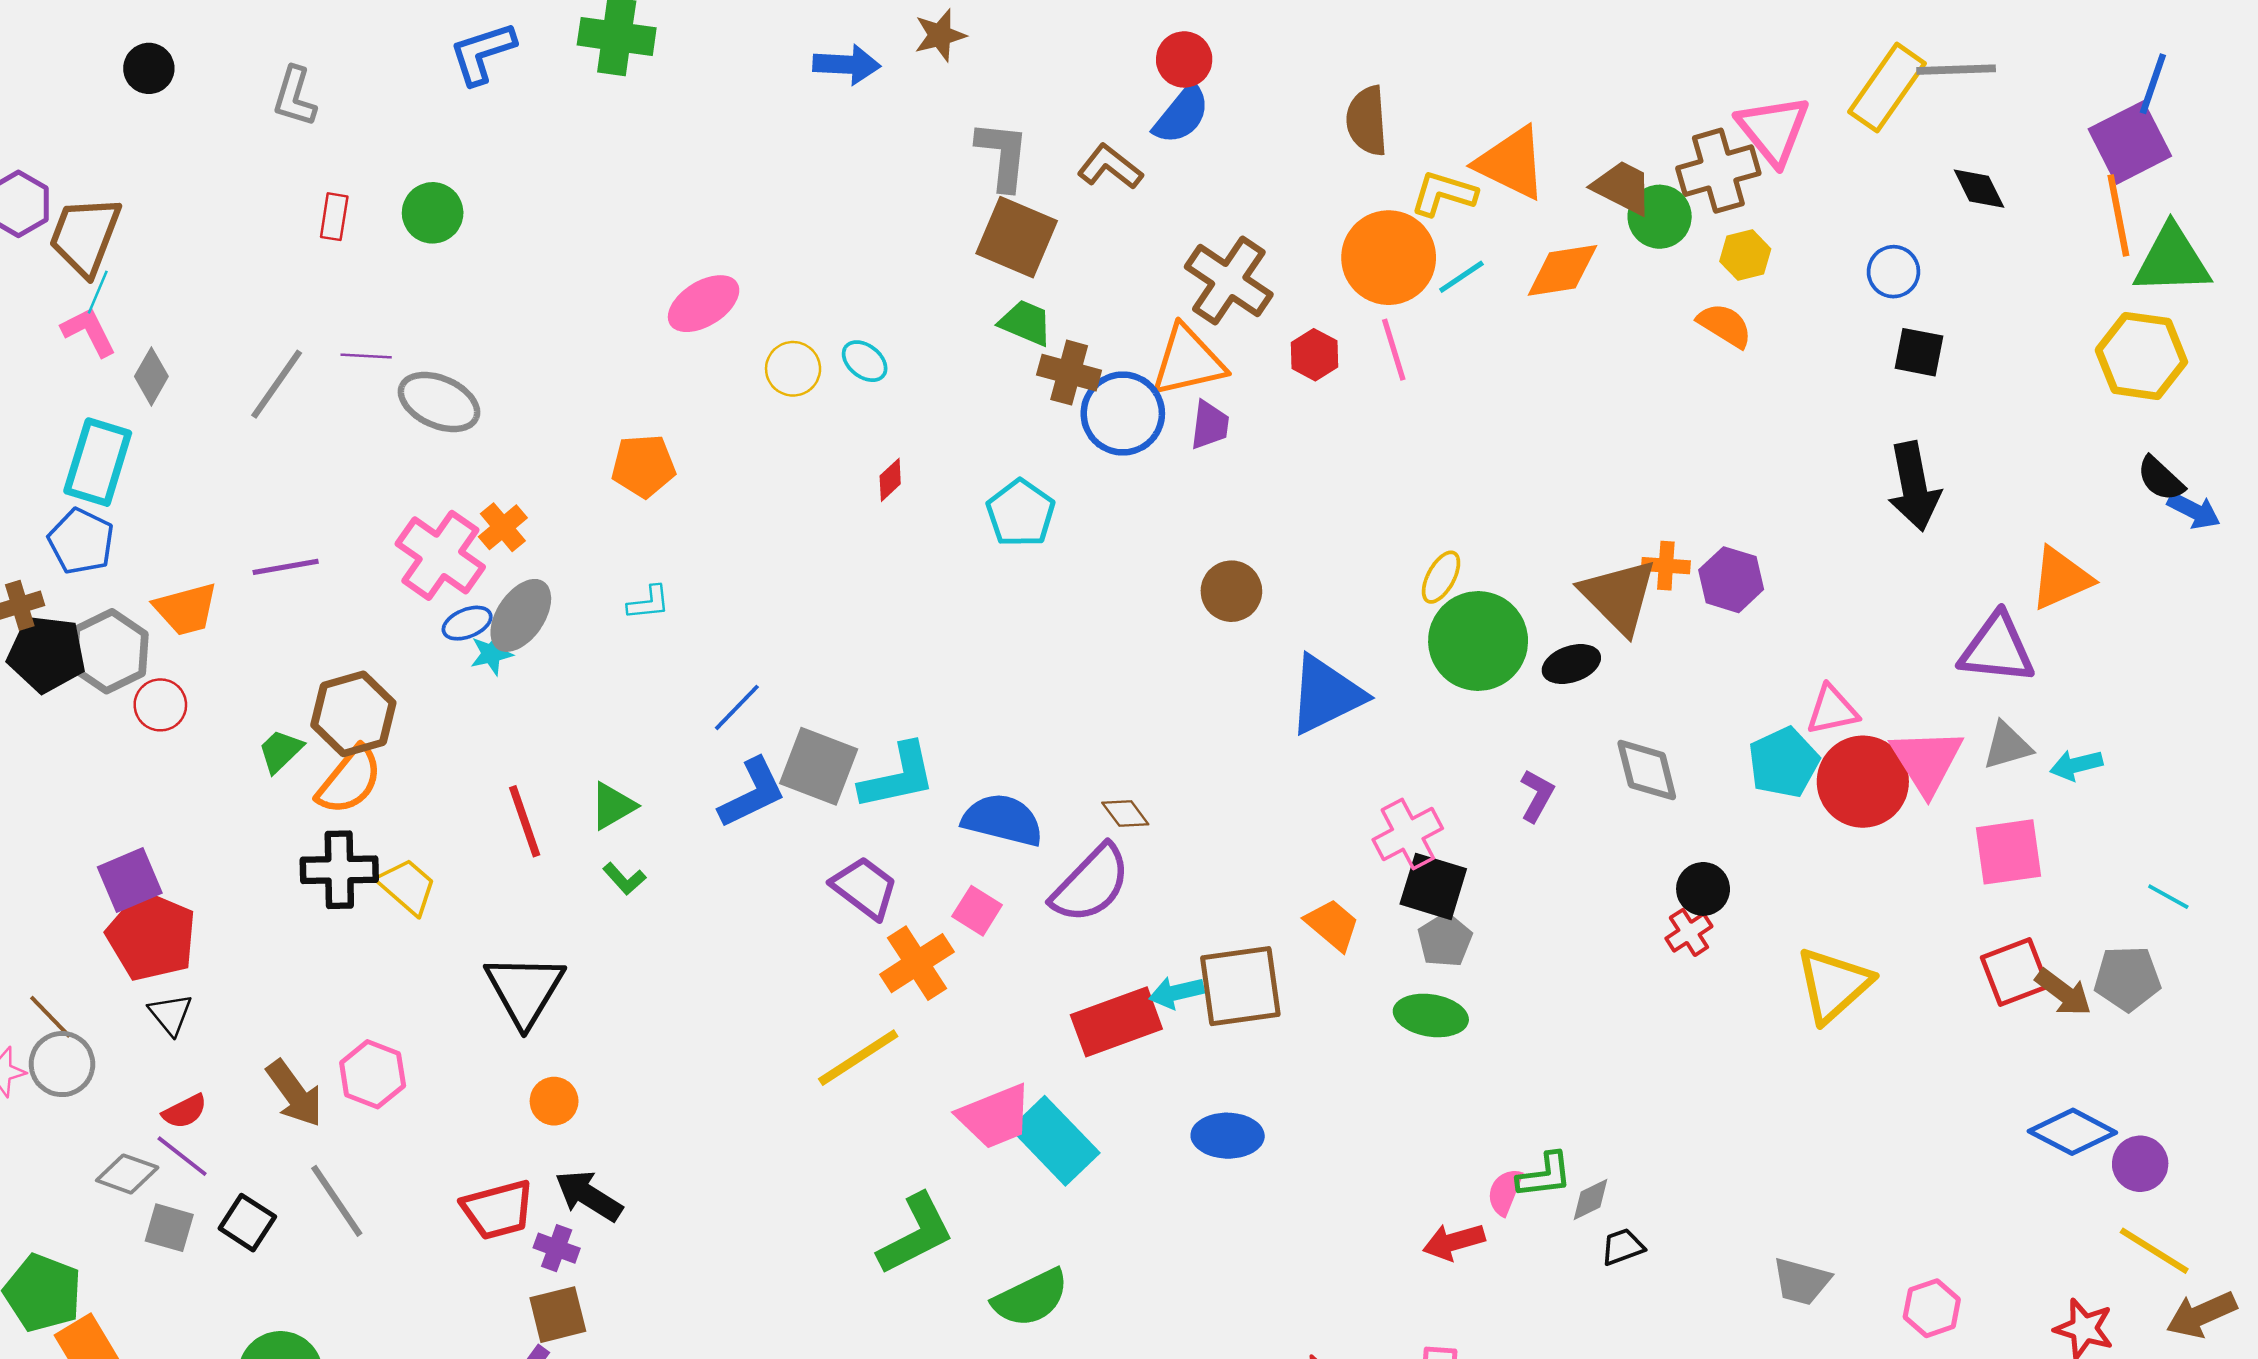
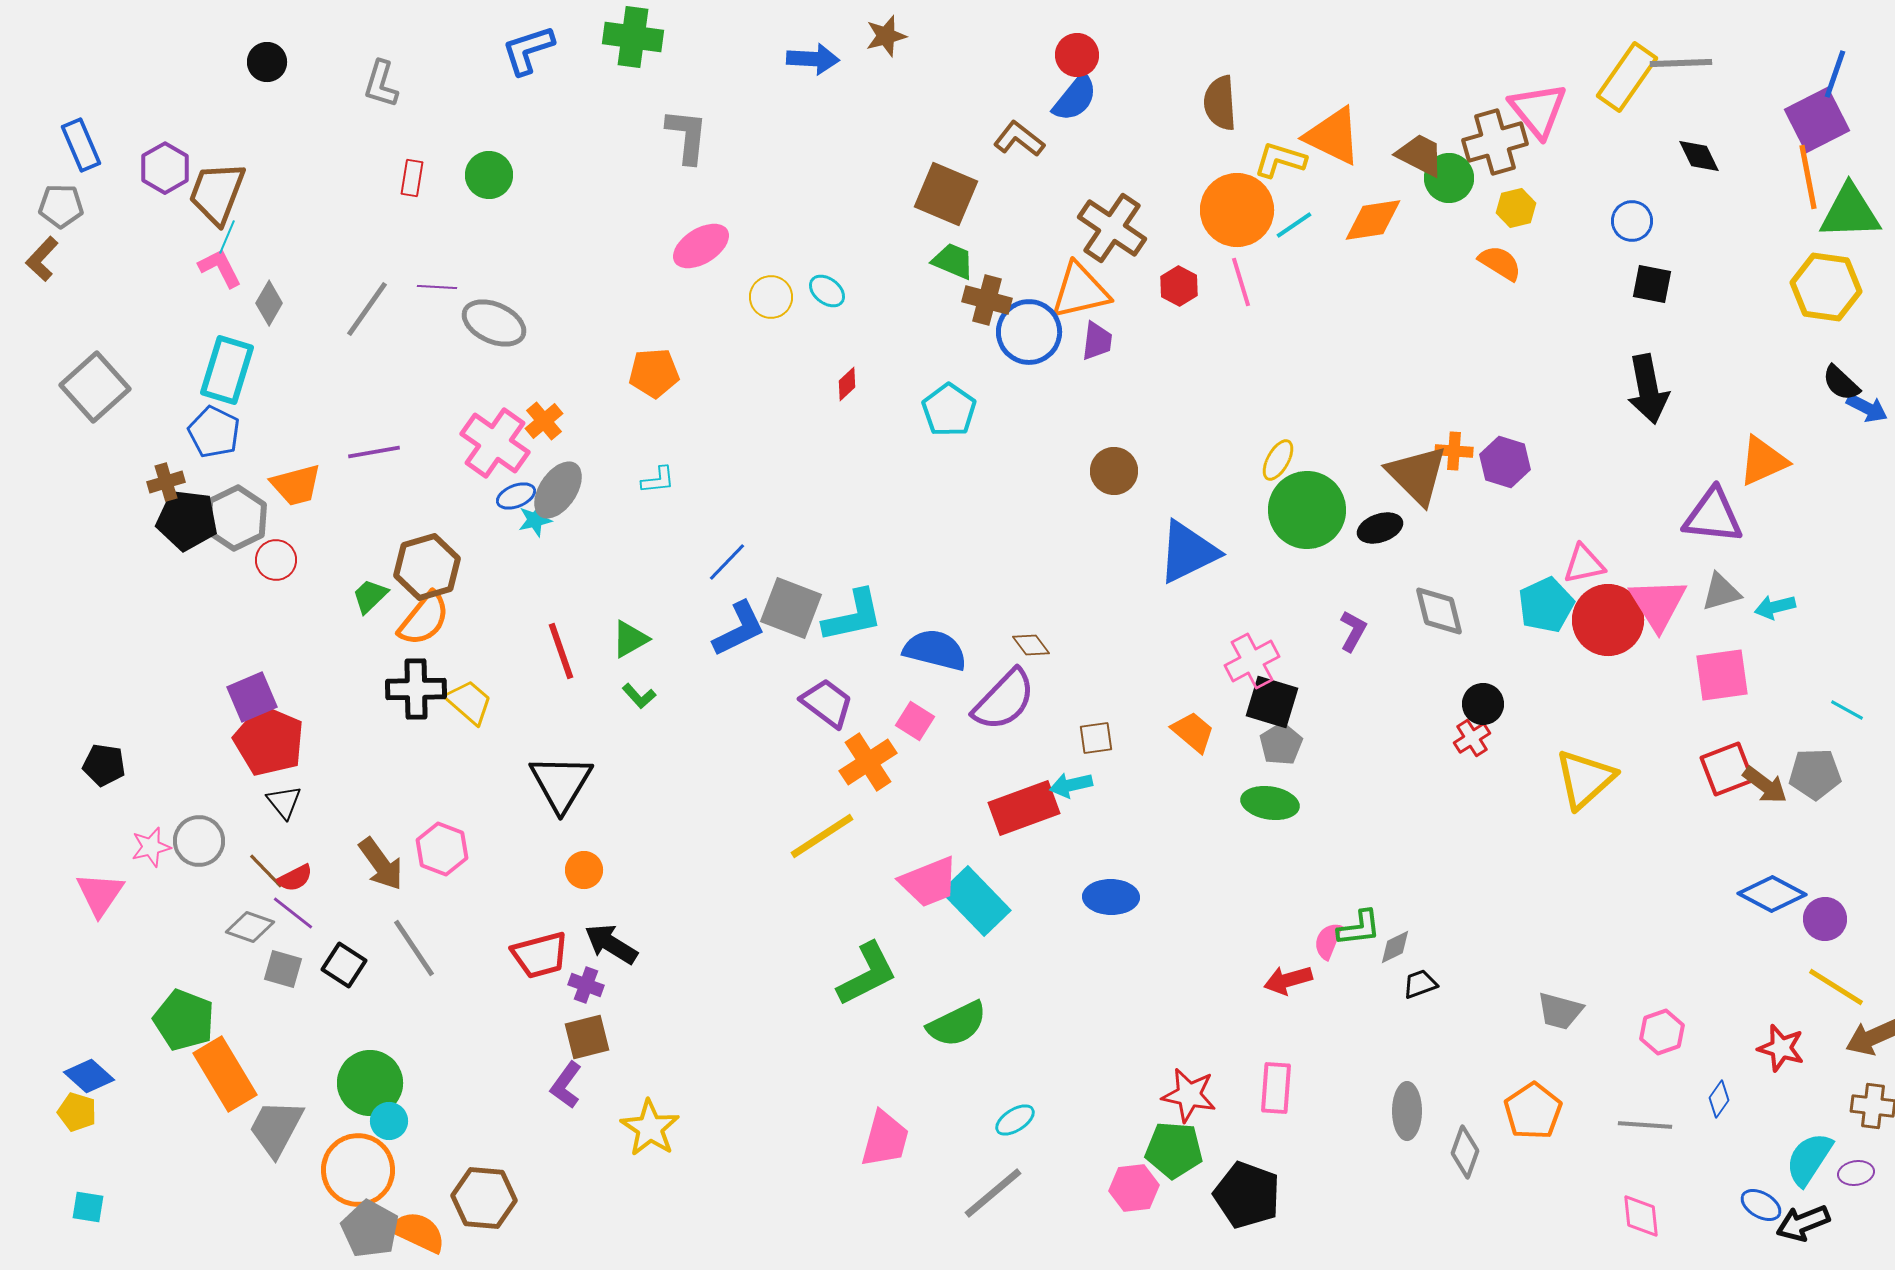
gray L-shape: (1003, 155) -> (687, 136), moved
brown square: (1240, 986) -> (1096, 738), moved, size x0.5
brown line: (50, 1017) -> (266, 871), moved

